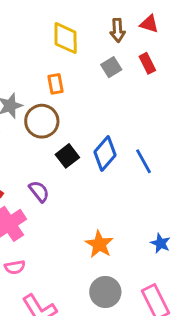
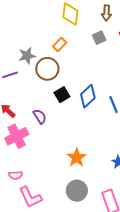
orange rectangle: (55, 84) -> (60, 44), turned 48
pink semicircle: (15, 267) -> (16, 175), moved

